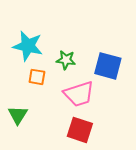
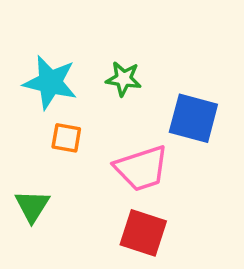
green star: (66, 60) -> (124, 79), moved

